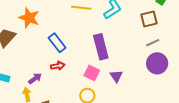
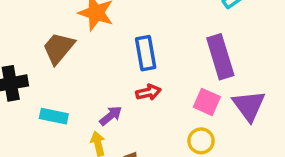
blue rectangle: (57, 43) -> (146, 53), turned 30
purple triangle: (116, 76) -> (249, 106), size x1.5

